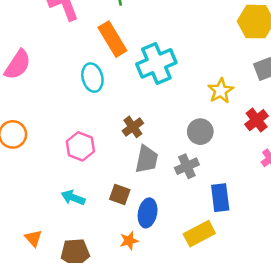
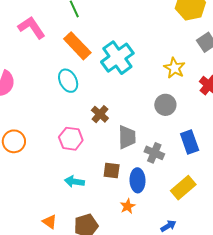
brown cross: (133, 127) -> (100, 114), moved
gray cross: (187, 166) -> (154, 153), moved, turned -30
blue rectangle: (220, 198) -> (190, 142), moved

